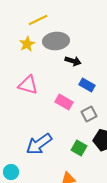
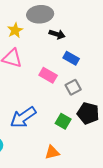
yellow star: (27, 44) -> (15, 30), moved

